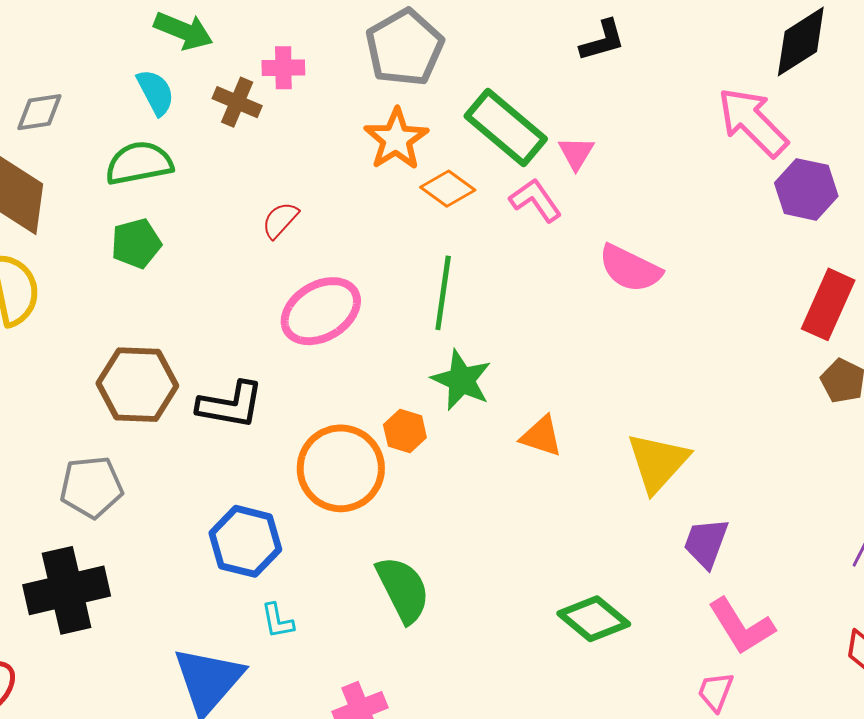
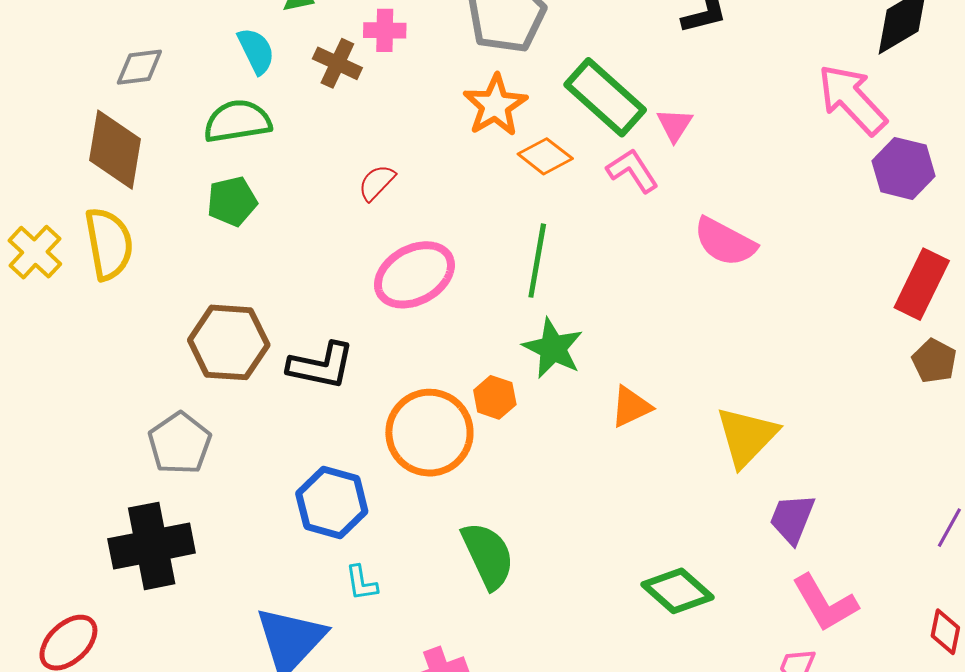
orange triangle: (541, 436) -> (631, 407), turned -45
gray pentagon: (91, 487) -> (180, 443), turned -30

